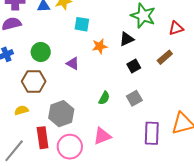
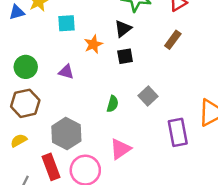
black square: (134, 66) -> (125, 56), moved, turned 32

